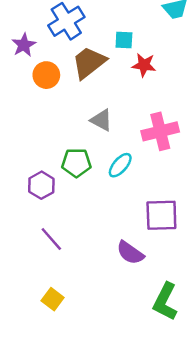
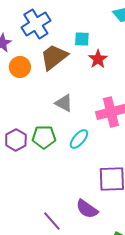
red star: (144, 65) -> (98, 59), turned 30
purple hexagon: (41, 185) -> (16, 140), moved
purple line: (51, 239) -> (52, 221), moved

